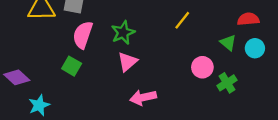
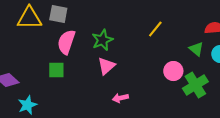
green square: (72, 66) -> (56, 70), turned -30
green cross: (227, 83) -> (195, 85), size x1.4
pink arrow: (143, 97) -> (120, 98), size x0.7

